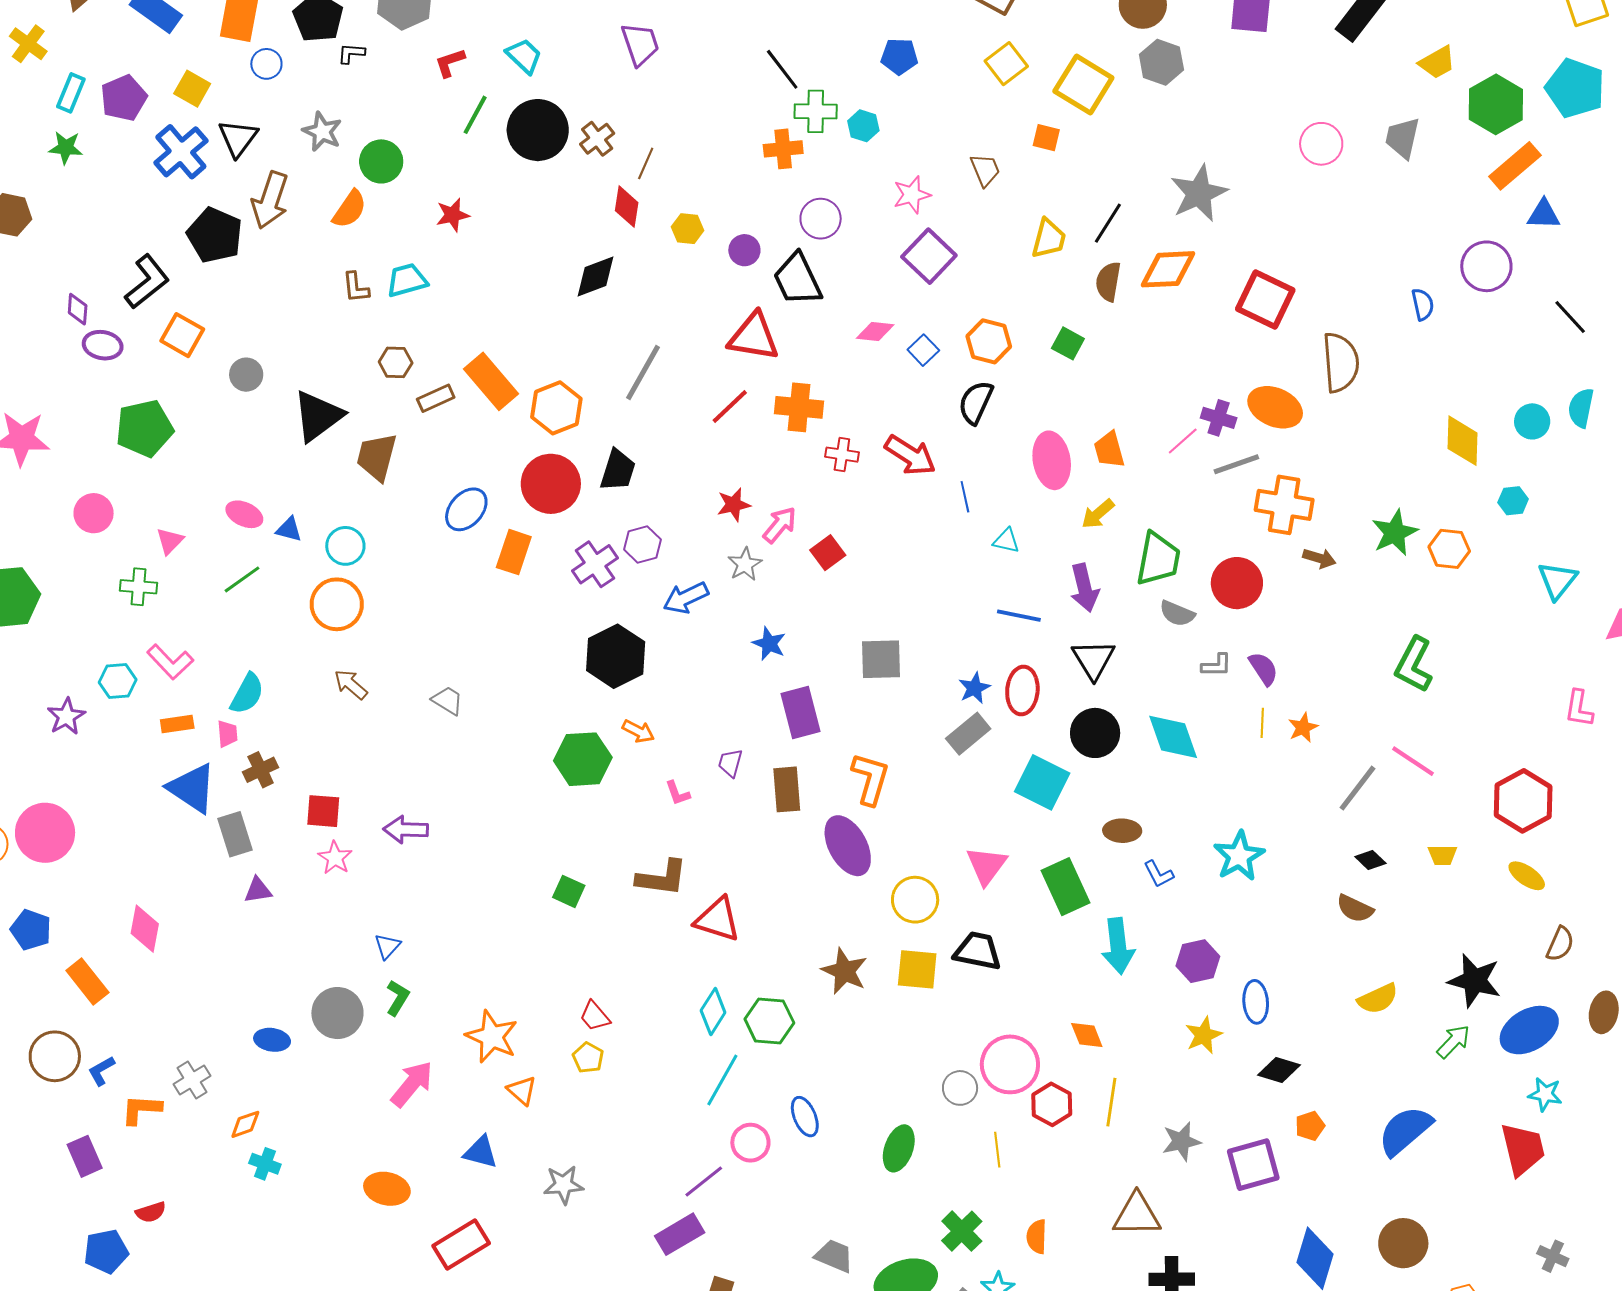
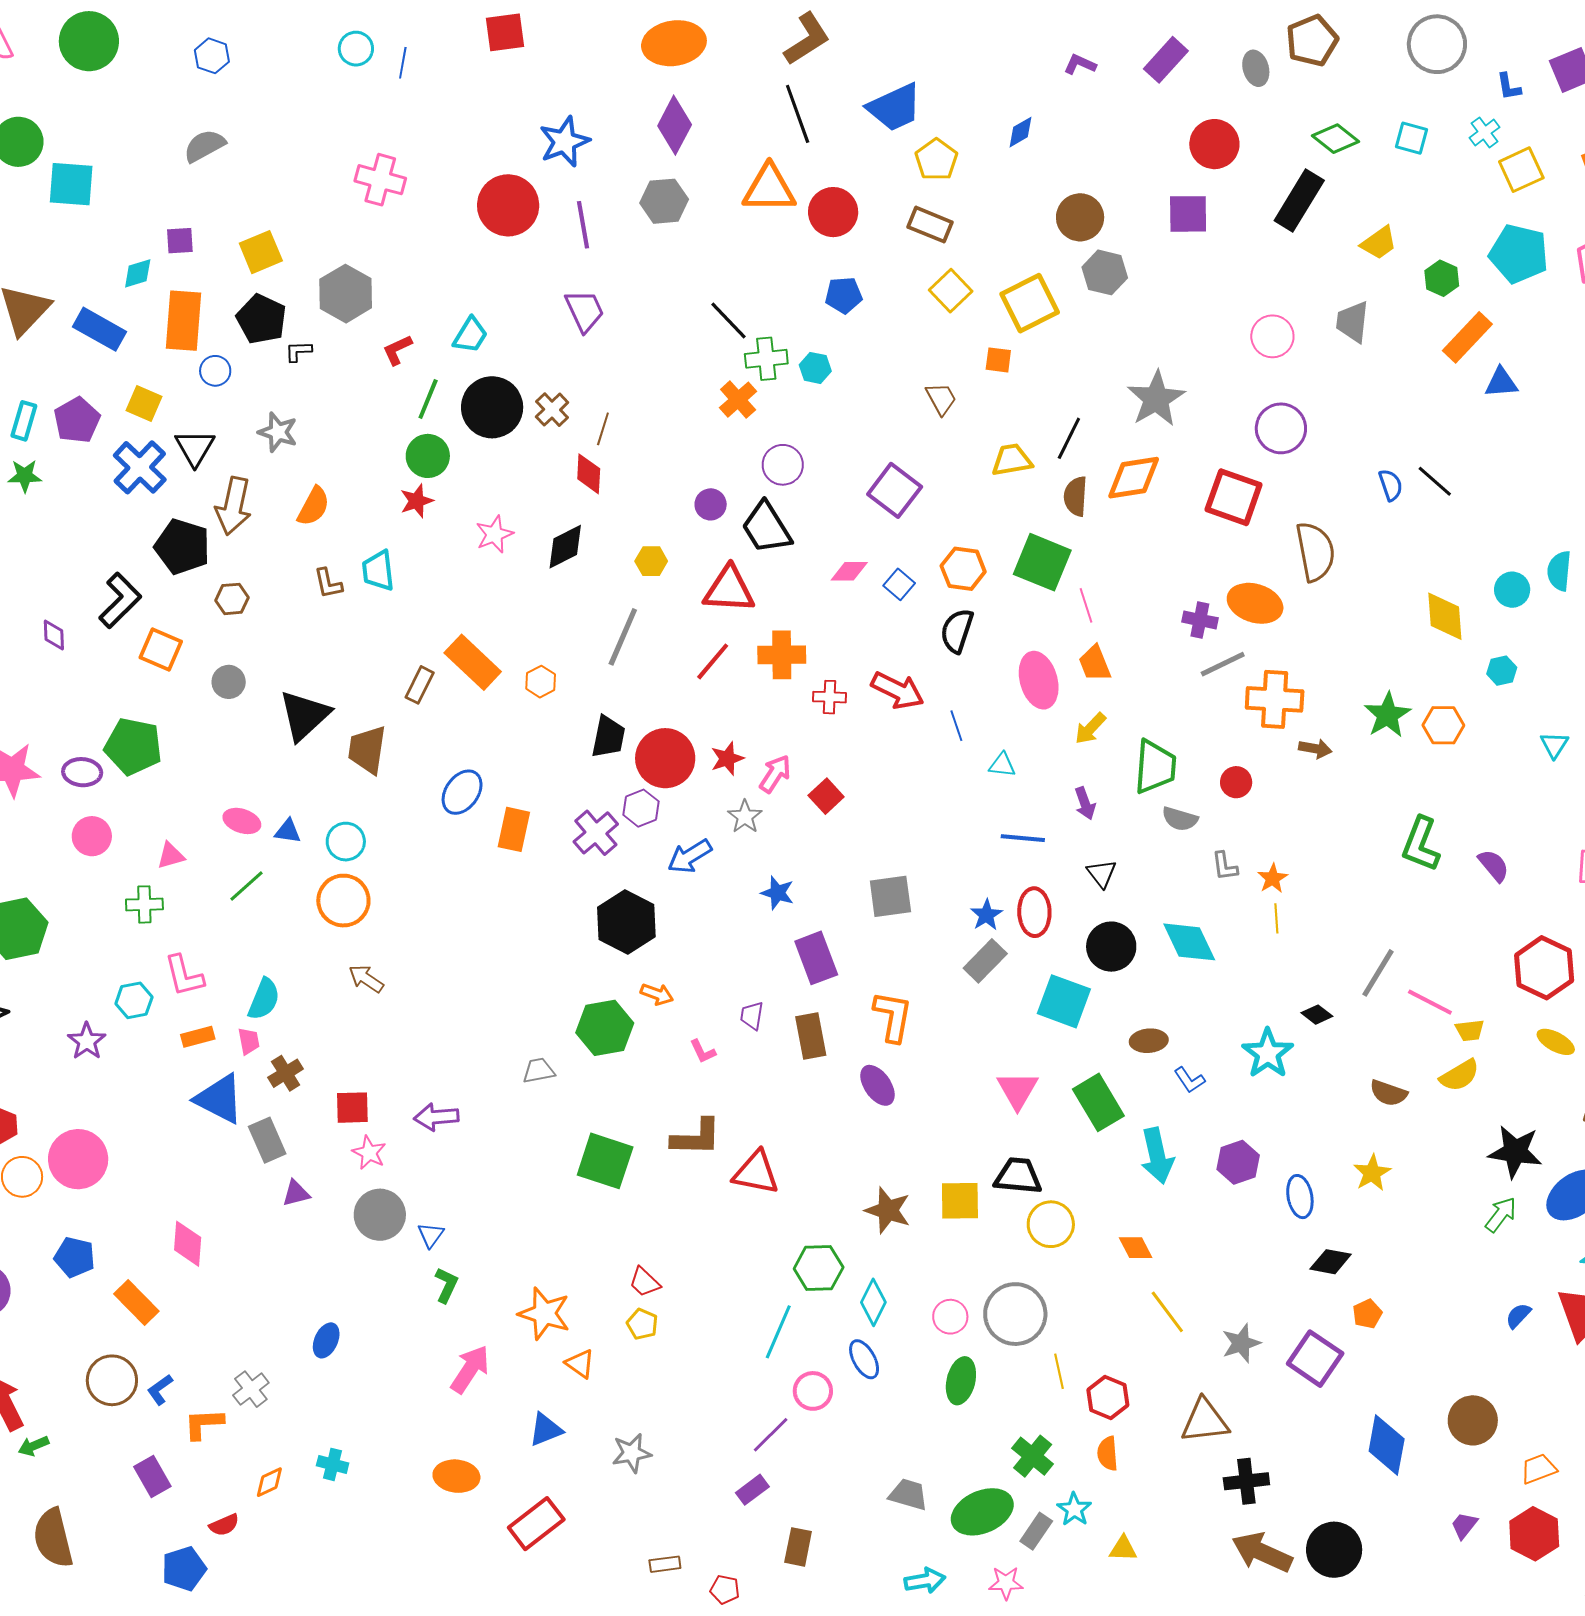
cyan trapezoid: (524, 56) -> (470, 335), turned 84
yellow square: (1083, 84) -> (1030, 303), turned 38
green hexagon: (1496, 104) -> (1442, 278), size x0.6
orange cross: (783, 149) -> (738, 400), turned -30
green circle: (381, 161) -> (428, 456), moved
pink star: (912, 195) -> (494, 534), moved
yellow hexagon: (688, 229) -> (651, 561), moved
yellow trapezoid: (1049, 239) -> (1012, 460), turned -108
purple circle: (1486, 266) -> (1281, 428), moved
cyan trapezoid: (407, 280) -> (378, 571), turned -75
black line: (1570, 317) -> (1435, 481), moved
green square: (1068, 343) -> (1042, 562), size x1.8
purple ellipse: (103, 345) -> (82, 772), moved
brown hexagon: (396, 362) -> (232, 599), moved
brown rectangle: (436, 398) -> (420, 685), turned -33
orange hexagon: (556, 408) -> (541, 682), size x0.6
green pentagon: (144, 428) -> (133, 746), turned 30
pink line: (1183, 441) -> (1086, 605), moved, turned -60
red circle: (551, 484) -> (665, 758), moved
pink triangle: (170, 541) -> (171, 856), turned 36
cyan triangle: (1557, 580) -> (1554, 745), size x0.7
red circle: (1237, 583) -> (1236, 782), size x0.6
purple arrow: (1084, 588) -> (1085, 803), size x0.7
black triangle: (1093, 659) -> (1102, 873), size x0.7
pink L-shape: (170, 662) -> (184, 976), turned 36
gray L-shape: (1217, 665) -> (1225, 866), turned 88
purple semicircle: (1263, 669) -> (1494, 866), moved
gray trapezoid: (448, 700) -> (539, 1071), moved, turned -36
orange star: (1303, 727) -> (1273, 878), moved
pink line: (1413, 761) -> (1430, 1002), moved
purple ellipse: (848, 846) -> (877, 1085), size x0.7
black diamond: (1370, 860) -> (1317, 1015), moved
green square: (569, 891) -> (605, 1161), size x1.8
yellow circle: (915, 900) -> (1051, 1224), moved
yellow semicircle: (1378, 999) -> (1460, 1075), moved
cyan diamond: (713, 1012) -> (873, 1302), moved
gray circle: (337, 1013) -> (380, 1215), moved
yellow star: (1204, 1035) -> (1372, 1173), moved
blue ellipse: (272, 1040) -> (326, 1340), turned -68
pink circle: (1010, 1064) -> (950, 1317), moved, size x0.6
gray circle: (960, 1088) -> (1015, 1314), size x1.8
yellow line: (1111, 1102) -> (1167, 1312), turned -39
red hexagon: (1052, 1104) -> (1108, 1398), moved
orange diamond: (245, 1124) -> (269, 1482), moved
blue semicircle: (1405, 1131) -> (1518, 1316), moved, size x0.5
blue triangle: (481, 1152) -> (546, 1430), turned -30
purple square: (1253, 1165) -> (1315, 1359), turned -34
purple rectangle: (680, 1234) -> (752, 1490), size x0.7

